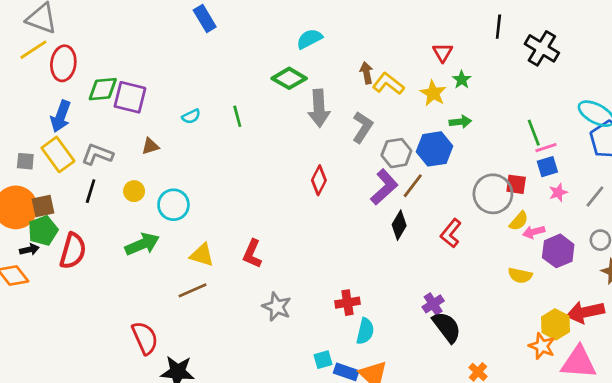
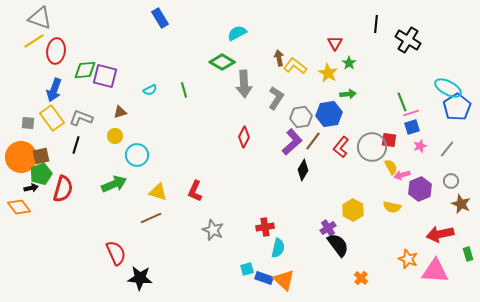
yellow circle: (134, 191) -> (115, 136), moved
yellow semicircle: (519, 221) -> (391, 167), turned -70
red L-shape: (451, 233) -> (341, 147), moved
yellow hexagon: (555, 324) -> (353, 210), moved

